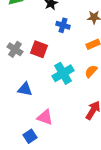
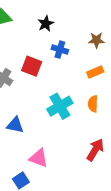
red square: (39, 49) -> (32, 66), moved
orange semicircle: (91, 71) -> (93, 104), turned -40

